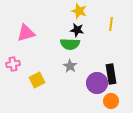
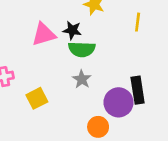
black star: (77, 30) -> (72, 30), moved
pink triangle: (26, 33) -> (44, 34), moved
orange circle: (111, 101) -> (98, 127), moved

